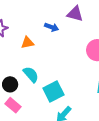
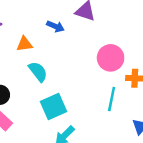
cyan semicircle: (31, 74) -> (38, 72), moved

